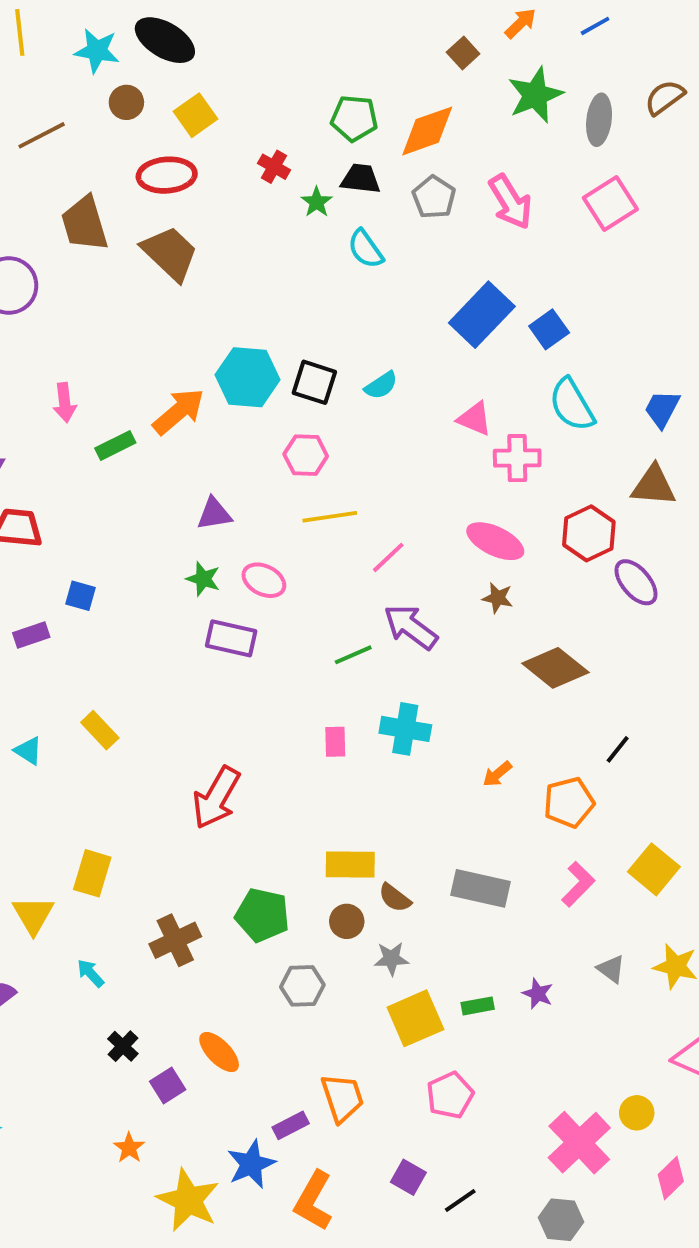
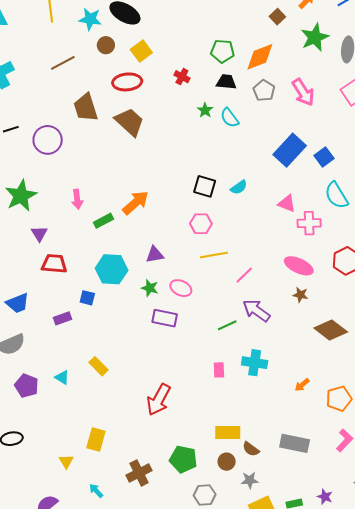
green star: (317, 202) -> (205, 110), moved
cyan hexagon: (248, 377) -> (112, 269), moved
yellow triangle: (33, 915) -> (66, 461), size x0.7

